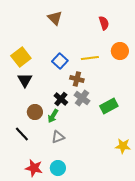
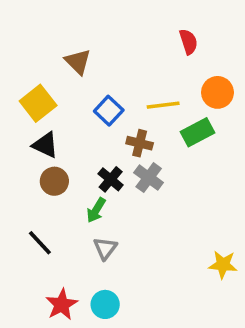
brown triangle: (55, 18) -> (78, 62), moved
black triangle: (25, 80) -> (45, 145), turned -35
green rectangle: (109, 106) -> (198, 132), moved
brown circle: (35, 112) -> (54, 181), moved
gray triangle: (58, 137) -> (105, 248), turned -32
red star: (34, 168) -> (62, 304), turned 30

